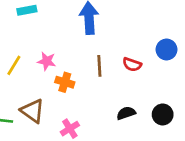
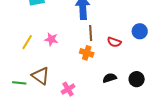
brown line: (99, 66) -> (91, 33), moved
orange cross: (65, 82) -> (87, 53), moved

